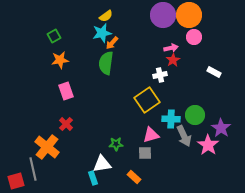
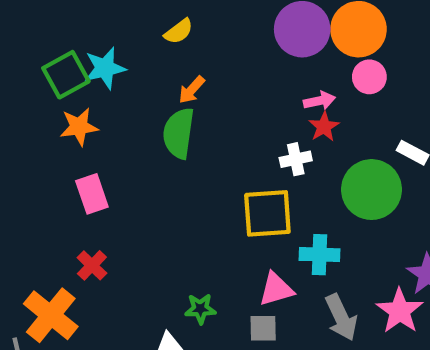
cyan star: (102, 33) -> (105, 68), moved
green square: (54, 36) -> (66, 75), size x1.5
yellow square: (147, 100) -> (267, 213), turned 30
green circle: (195, 115) -> (372, 190), moved, size x1.4
gray arrow: (184, 136) -> (341, 317), moved

